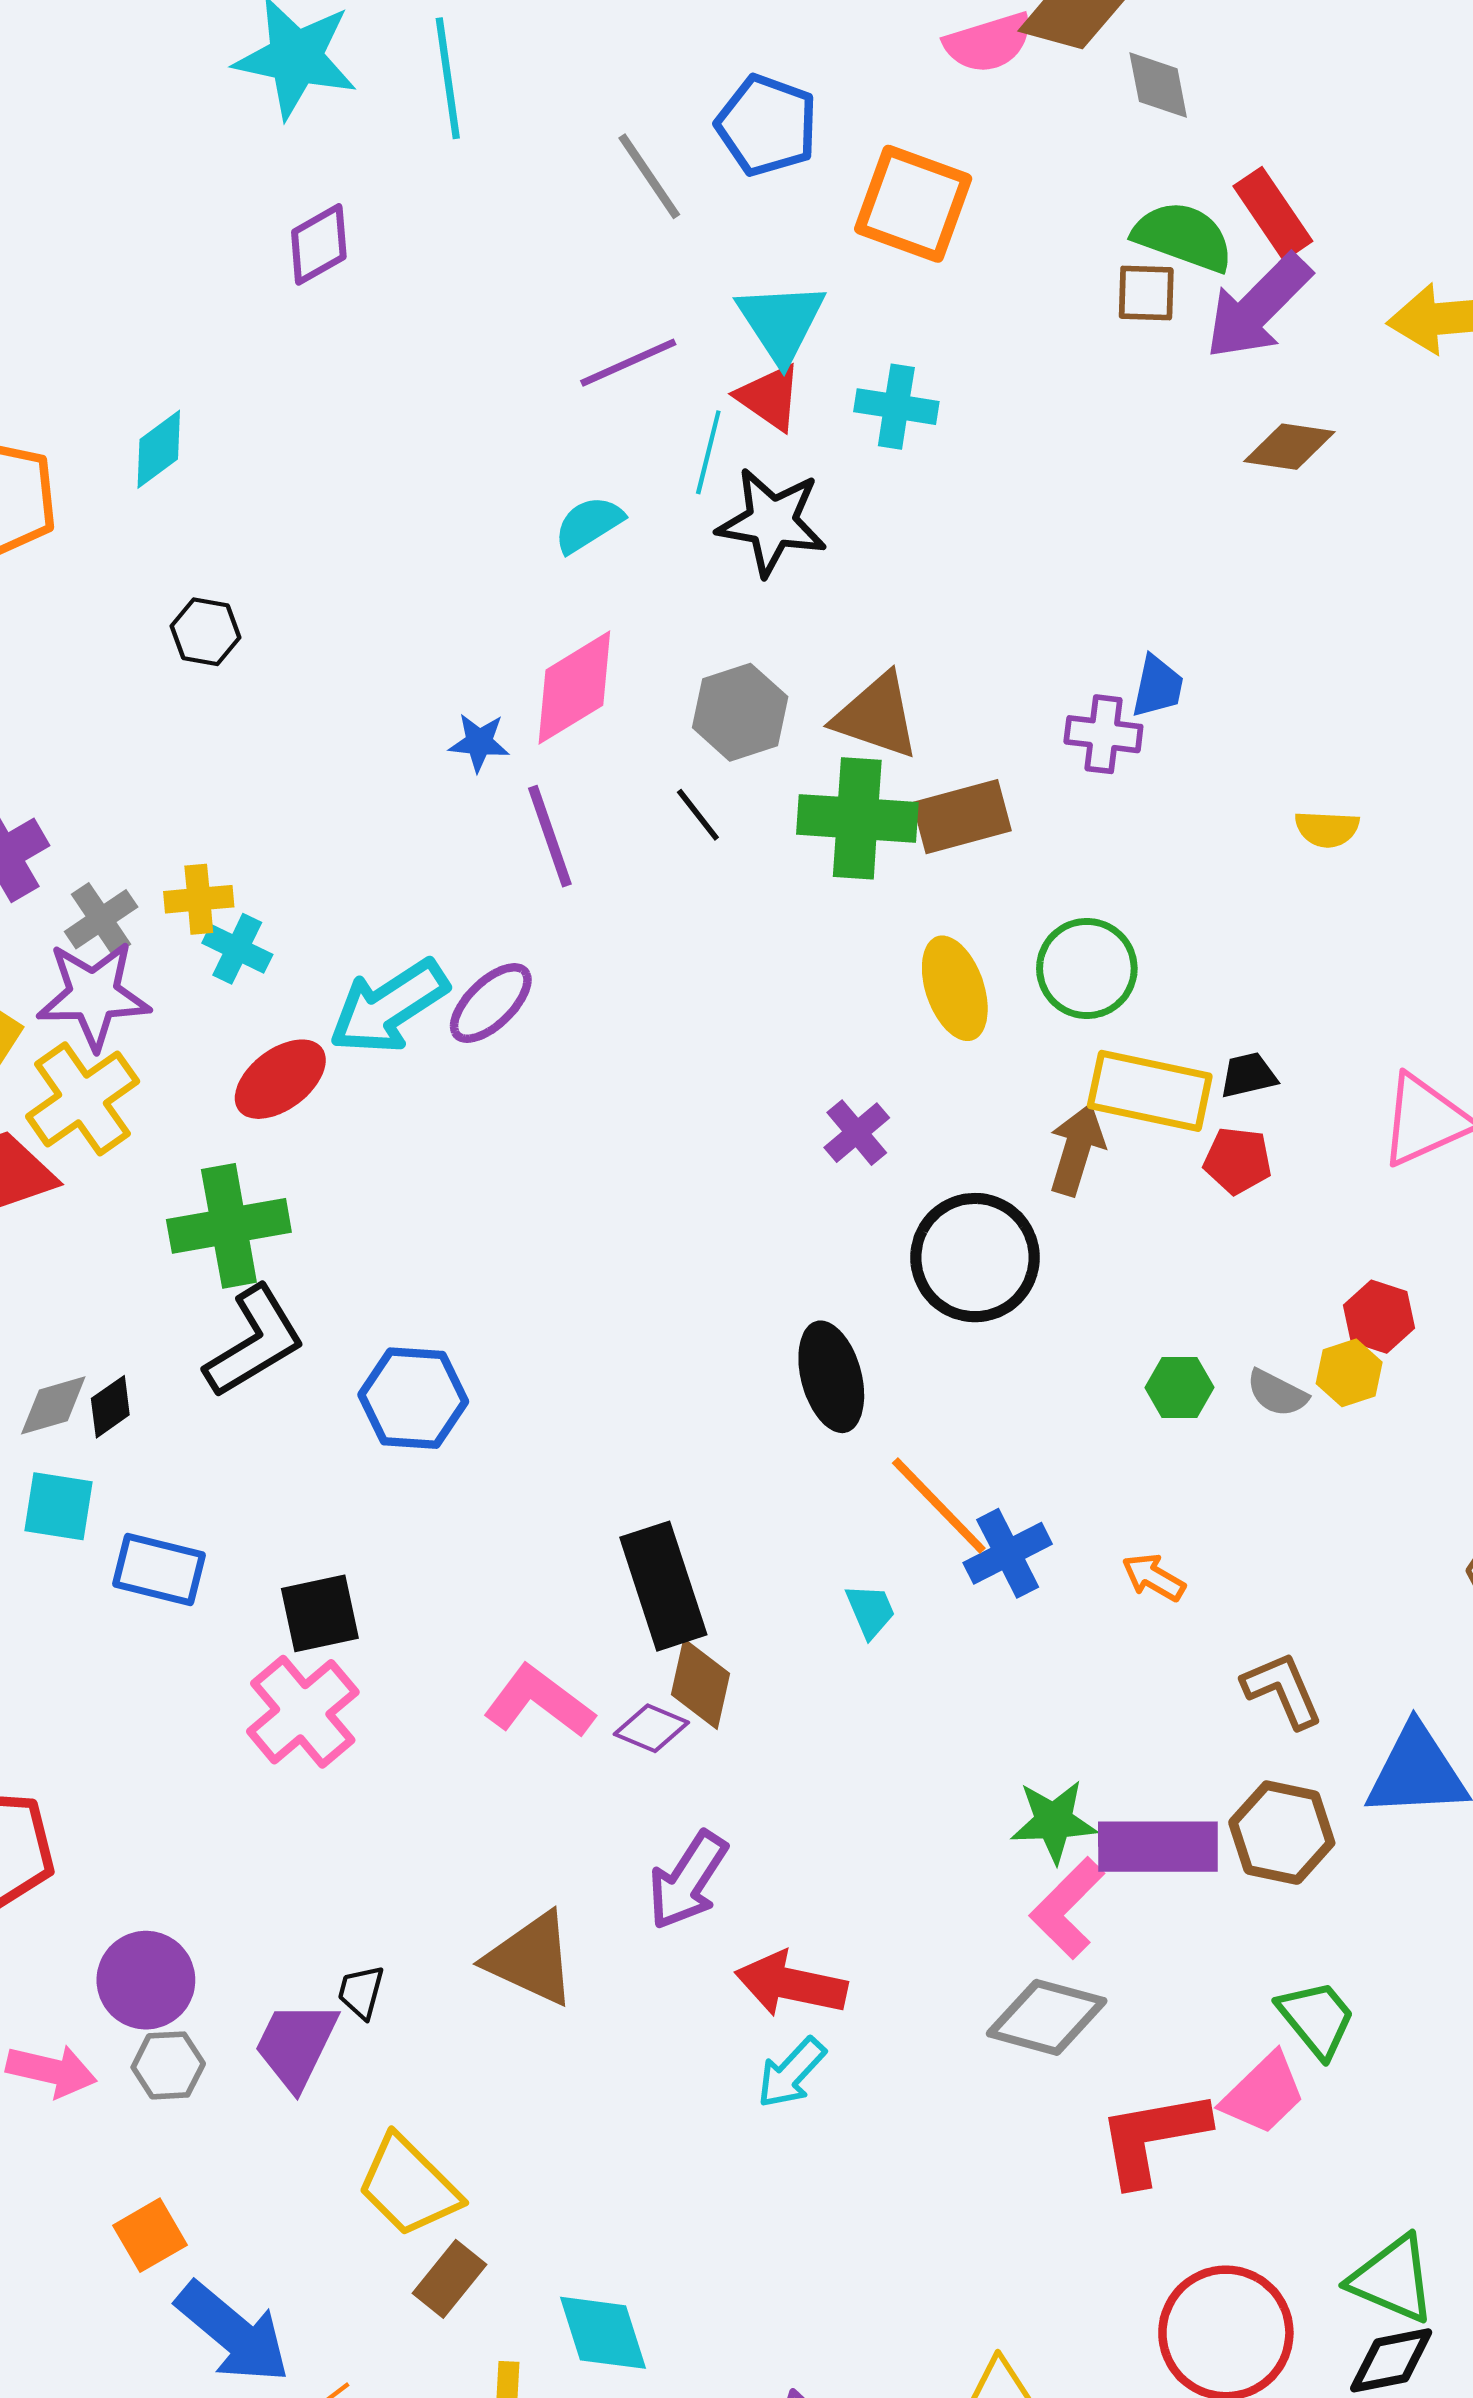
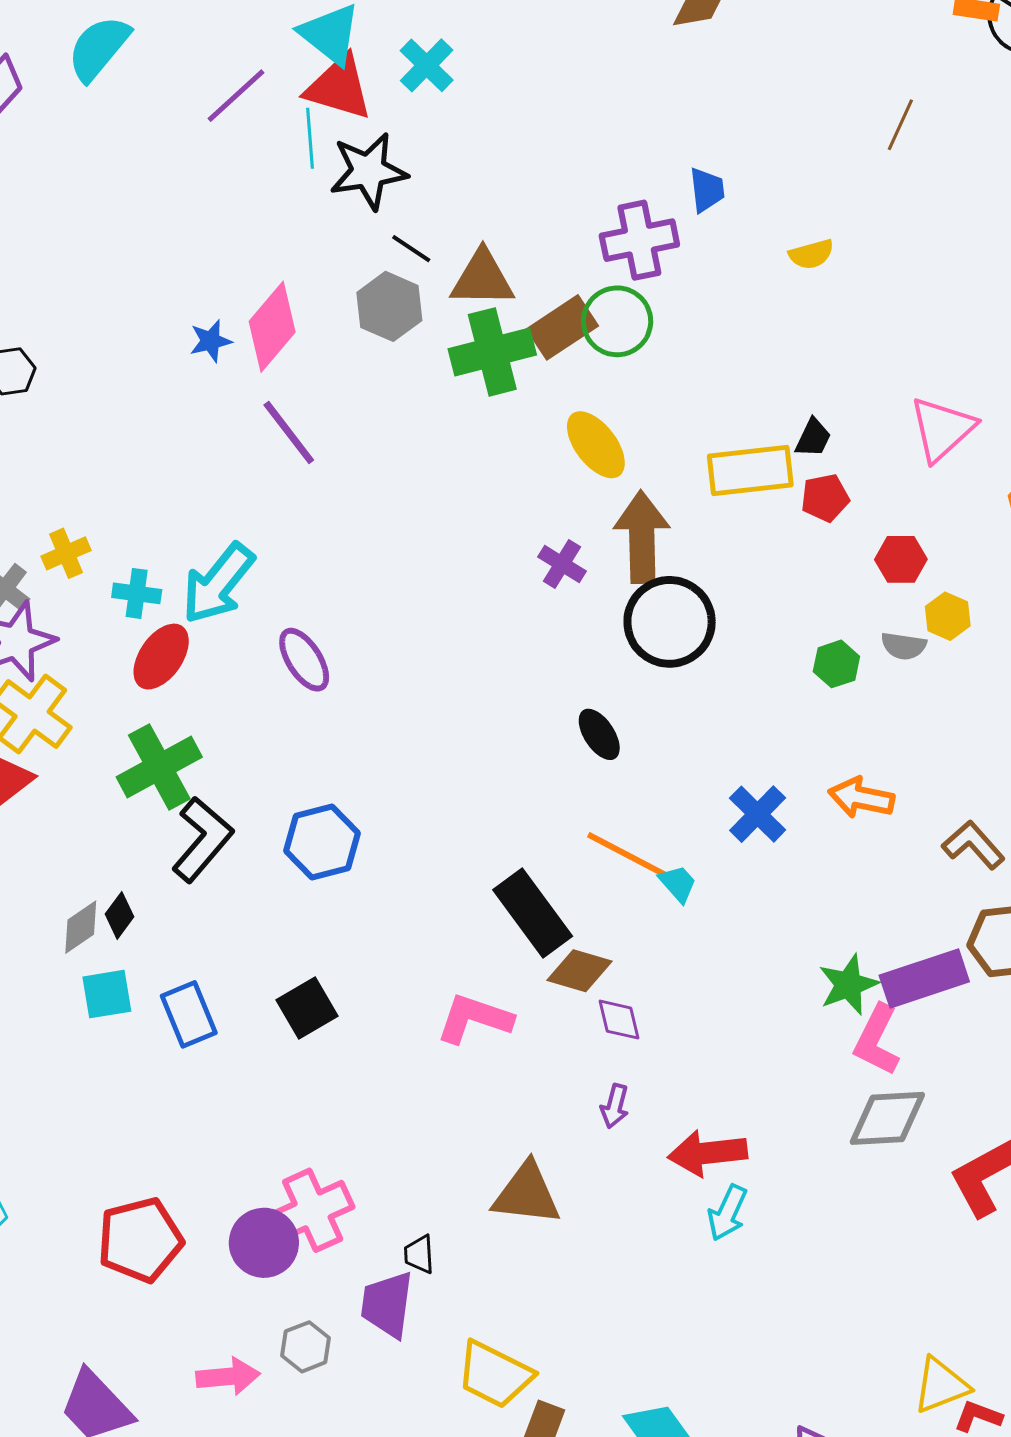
red triangle: (769, 397) -> (339, 87), size x1.4
cyan cross: (896, 407) -> (427, 65), turned -36
cyan semicircle: (589, 524) -> (99, 48), moved, size x1.4
blue trapezoid: (1158, 686) -> (707, 190), moved
purple cross: (1103, 734) -> (639, 240), size x1.4
blue star: (479, 742) -> (211, 341), moved
black line: (698, 815) -> (411, 249), moved
cyan cross: (237, 949) -> (137, 593), moved
green circle: (1087, 968) -> (617, 321), moved
purple ellipse: (491, 1003) -> (304, 660), moved, turned -60
black trapezoid: (1248, 1075) -> (813, 438), turned 147
brown arrow: (1077, 1150) -> (642, 537), moved, size x1.4
red hexagon: (1379, 1317) -> (901, 559), moved
black ellipse: (831, 1377) -> (599, 734), size x0.7
orange line: (939, 1506) -> (628, 855), moved
blue rectangle: (159, 1569) -> (189, 1014), turned 72
orange arrow: (1153, 1577) -> (861, 798), size x1.4
brown diamond: (701, 1684) -> (580, 971), turned -68
pink cross: (303, 1712) -> (313, 1210), moved, turned 34
purple diamond: (651, 1728) -> (619, 1020), moved, turned 72
purple arrow: (688, 1880) -> (615, 1106), size x0.6
purple circle: (146, 1980) -> (264, 1243), moved

